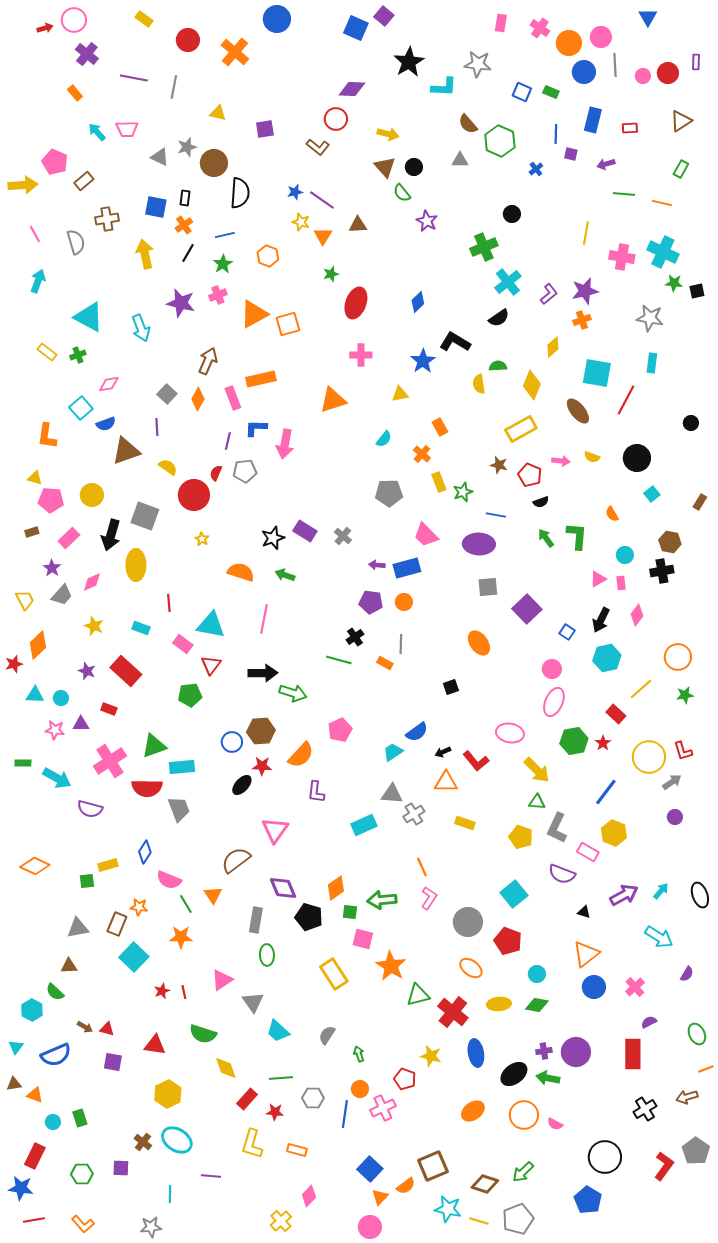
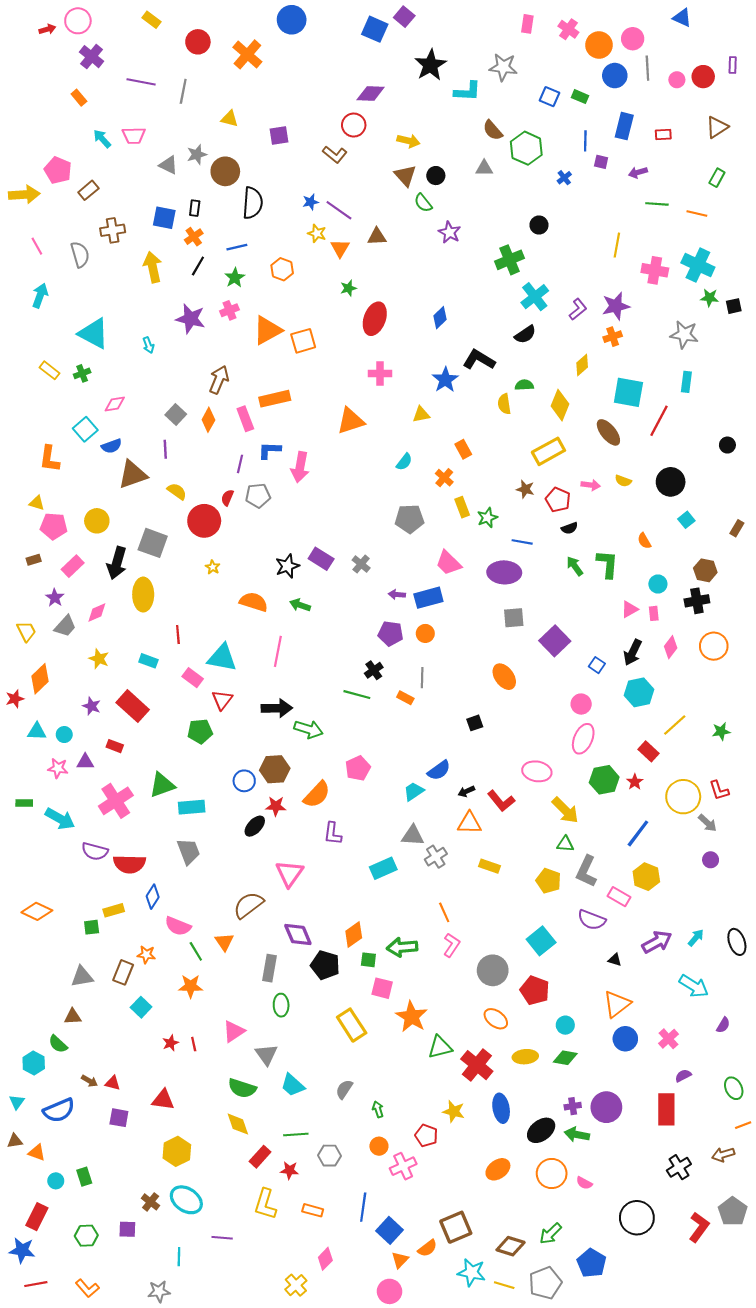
blue triangle: (648, 17) -> (682, 18), turned -36
cyan arrow: (141, 328) -> (148, 345), size x0.6
orange circle: (678, 657) -> (714, 646), moved
gray arrow: (672, 782) -> (707, 823), turned 78
red semicircle: (147, 788) -> (129, 864), moved
cyan square: (134, 957) -> (141, 1007), size x0.7
green semicircle: (203, 1034) -> (242, 1088), moved
blue line: (345, 1114) -> (363, 1207), moved
blue pentagon: (588, 1200) -> (592, 1263), moved

